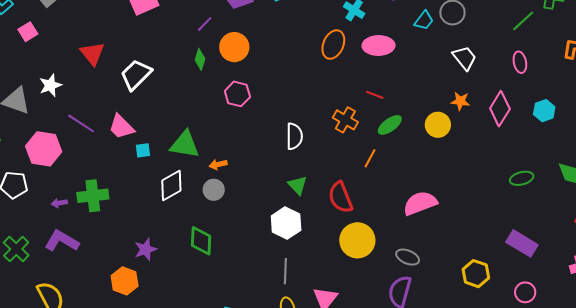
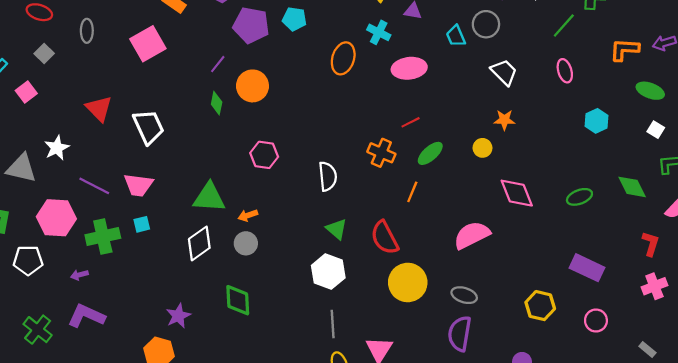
cyan trapezoid: (424, 20) -> (456, 36), turned 125
orange ellipse: (333, 45) -> (343, 58), moved
white trapezoid: (136, 75) -> (149, 127), turned 116
pink hexagon: (237, 94) -> (264, 155), moved
red line: (375, 95) -> (411, 122), turned -42
pink diamond: (500, 109) -> (517, 193), moved, turned -48
yellow circle: (438, 125) -> (483, 148), size x0.7
pink trapezoid: (121, 127) -> (138, 185), turned -32
cyan square: (143, 150) -> (142, 224), moved
green cross: (93, 196) -> (103, 237), moved

